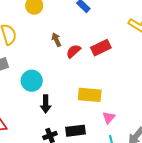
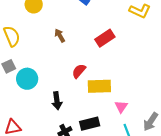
red semicircle: (73, 51) -> (79, 71), moved
cyan circle: (32, 81) -> (27, 79), moved

